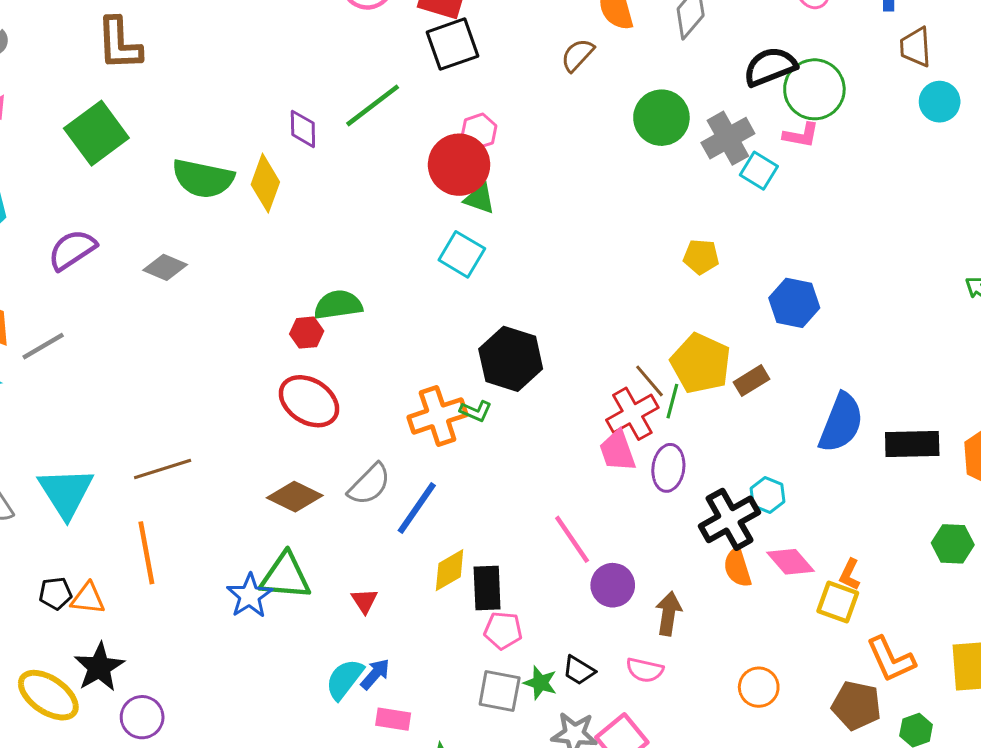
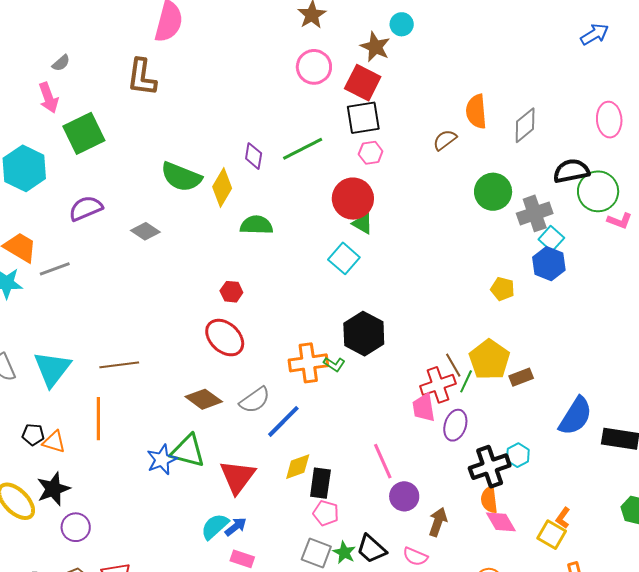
pink hexagon: (479, 131) -> (371, 153), moved
green square: (96, 133) -> (84, 133), moved
pink L-shape: (801, 135) -> (620, 221), moved
blue hexagon: (794, 303) -> (549, 264), moved
green semicircle: (338, 305) -> (256, 225), moved
pink diamond: (791, 562) -> (501, 522), moved
red triangle: (365, 601) -> (238, 477), size x2.0
black trapezoid: (579, 670) -> (371, 549), size x1.4

